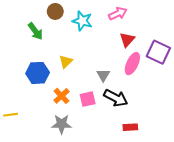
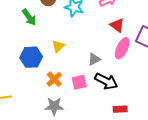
red triangle: (127, 40) -> (117, 25), turned -35
gray triangle: (103, 75) -> (94, 59), turned 32

